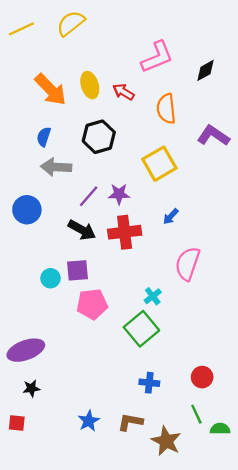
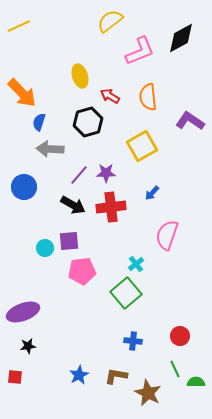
yellow semicircle: (71, 23) -> (110, 21), moved
black diamond: (205, 70) -> (181, 38), moved, size x1.5
orange arrow: (50, 90) -> (22, 93), moved
red arrow: (123, 92) -> (110, 96), moved

